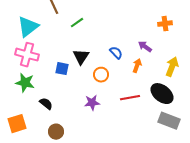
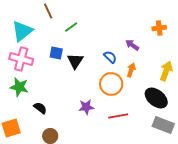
purple arrow: (145, 47) -> (132, 45), moved
blue square: (62, 69) -> (56, 53), moved
orange circle: (101, 75) -> (111, 84), moved, size x1.5
red line: (130, 98) -> (118, 116), moved

